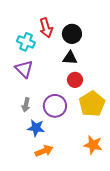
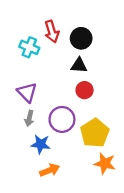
purple triangle: (24, 69) -> (27, 92), moved
yellow pentagon: (92, 104) -> (95, 133), moved

